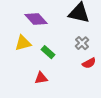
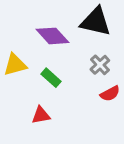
purple diamond: (36, 19) -> (52, 36), moved

